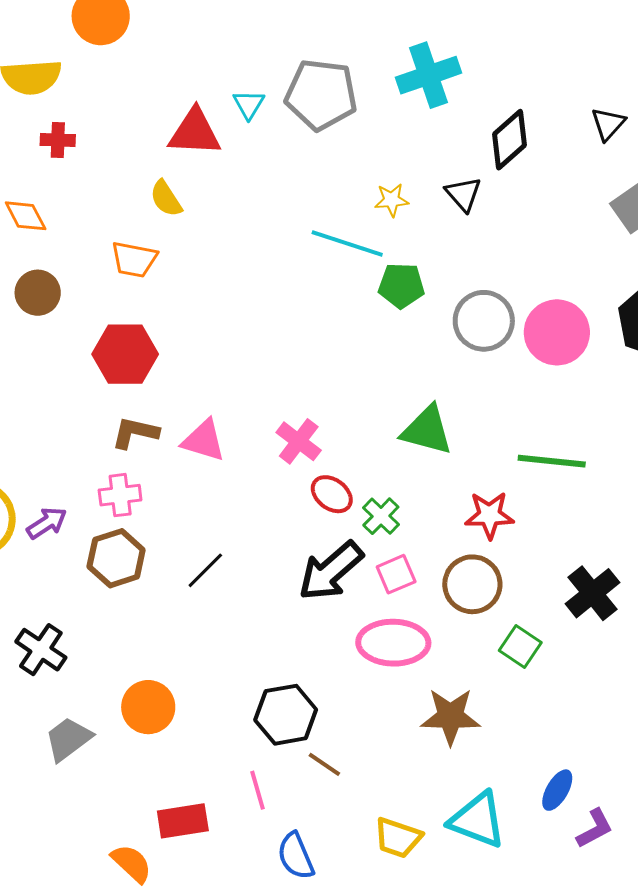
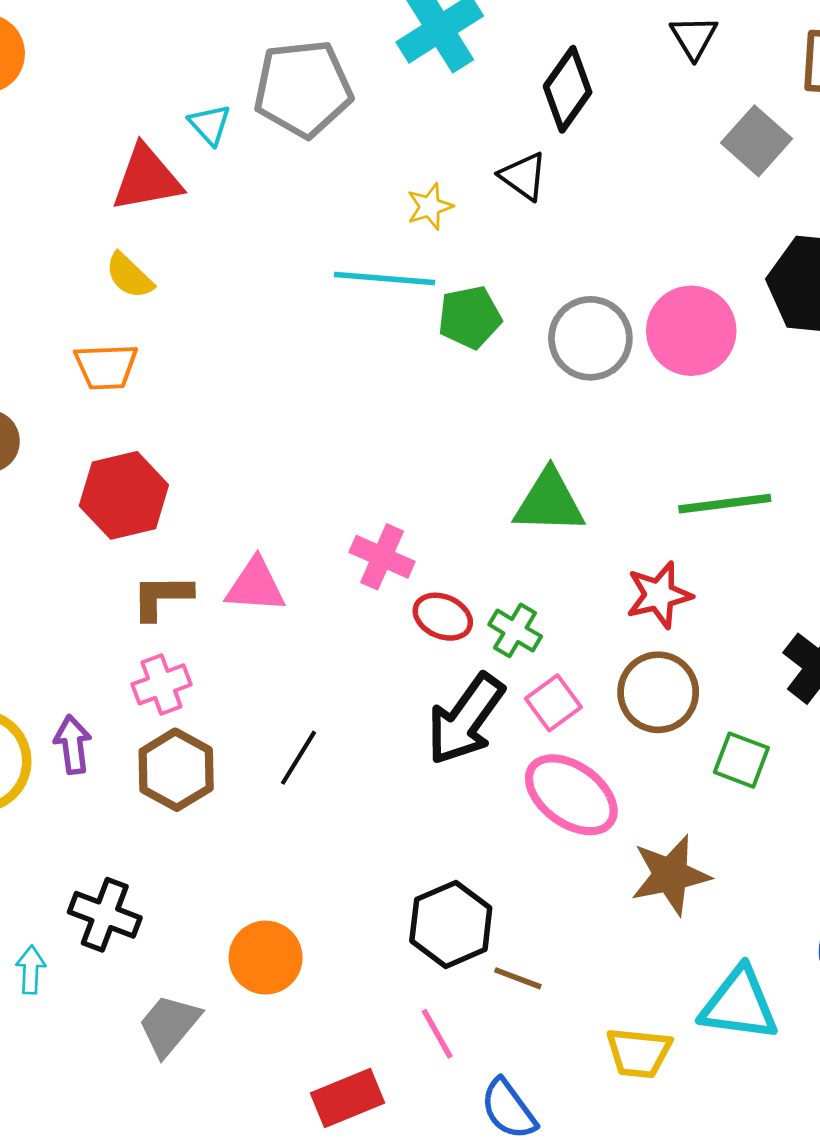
purple arrow: (47, 523) -> (73, 745), turned -51
pink ellipse: (393, 643) -> (571, 795), turned 48

